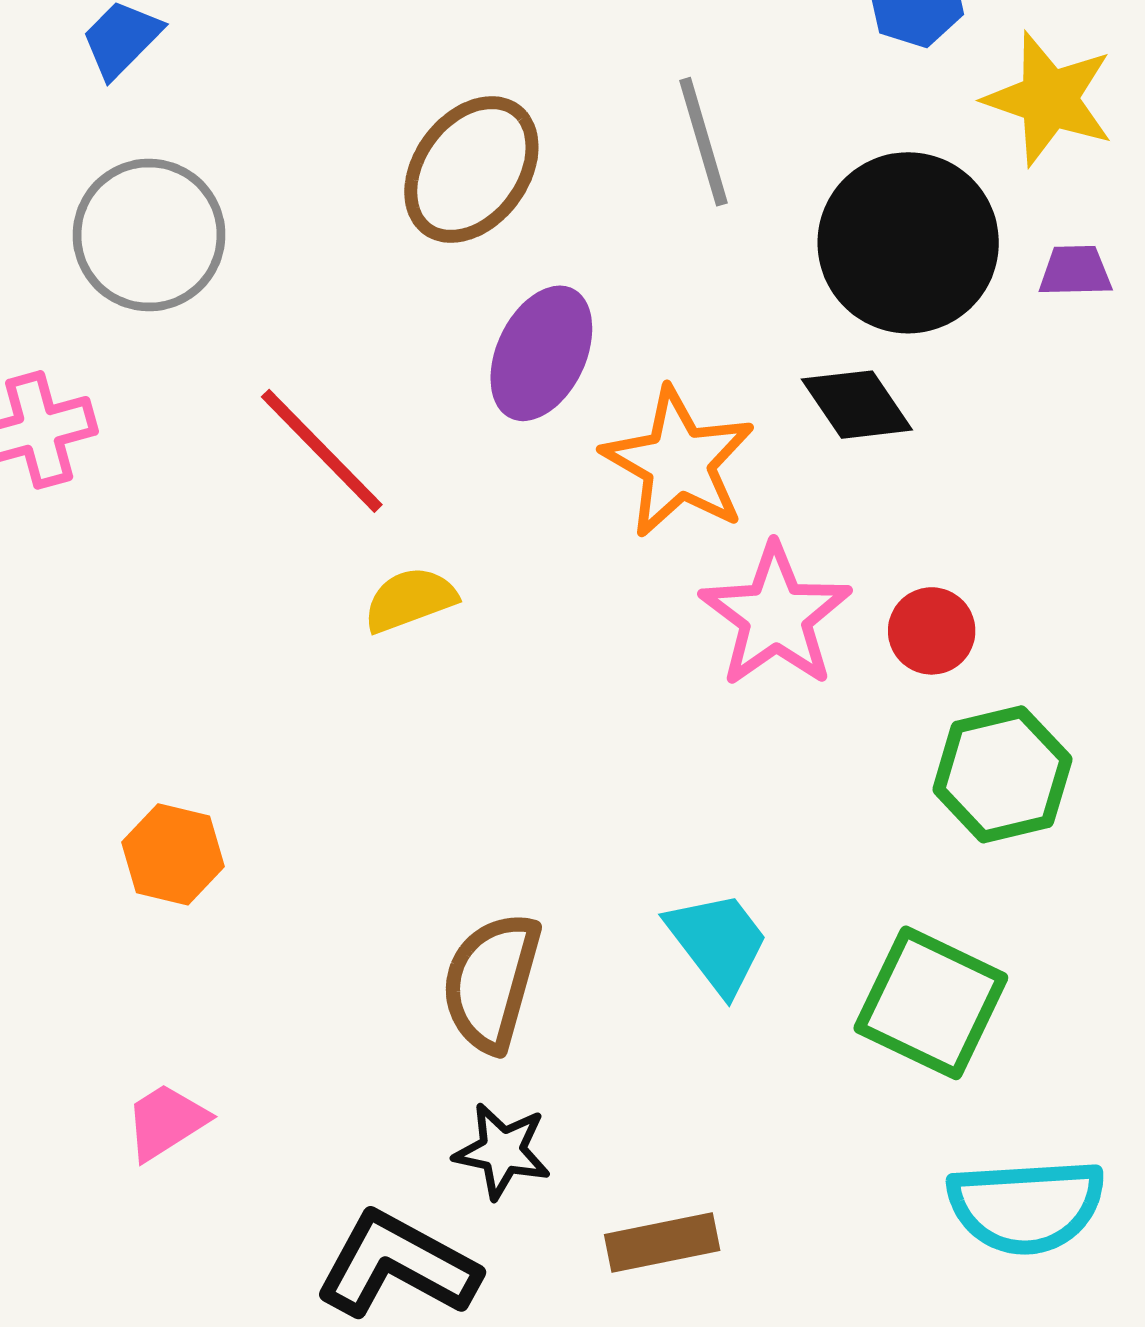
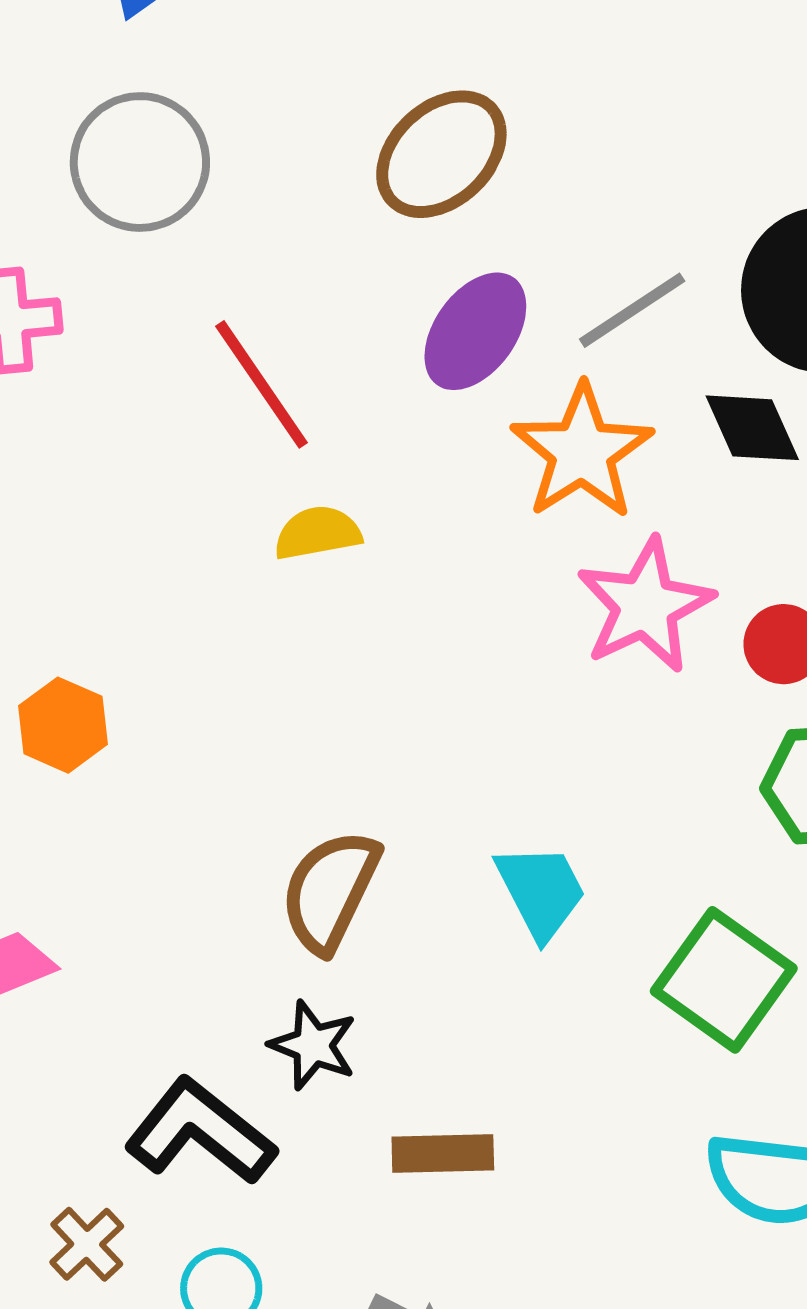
gray line: (704, 142) -> (632, 310), moved, turned 63

